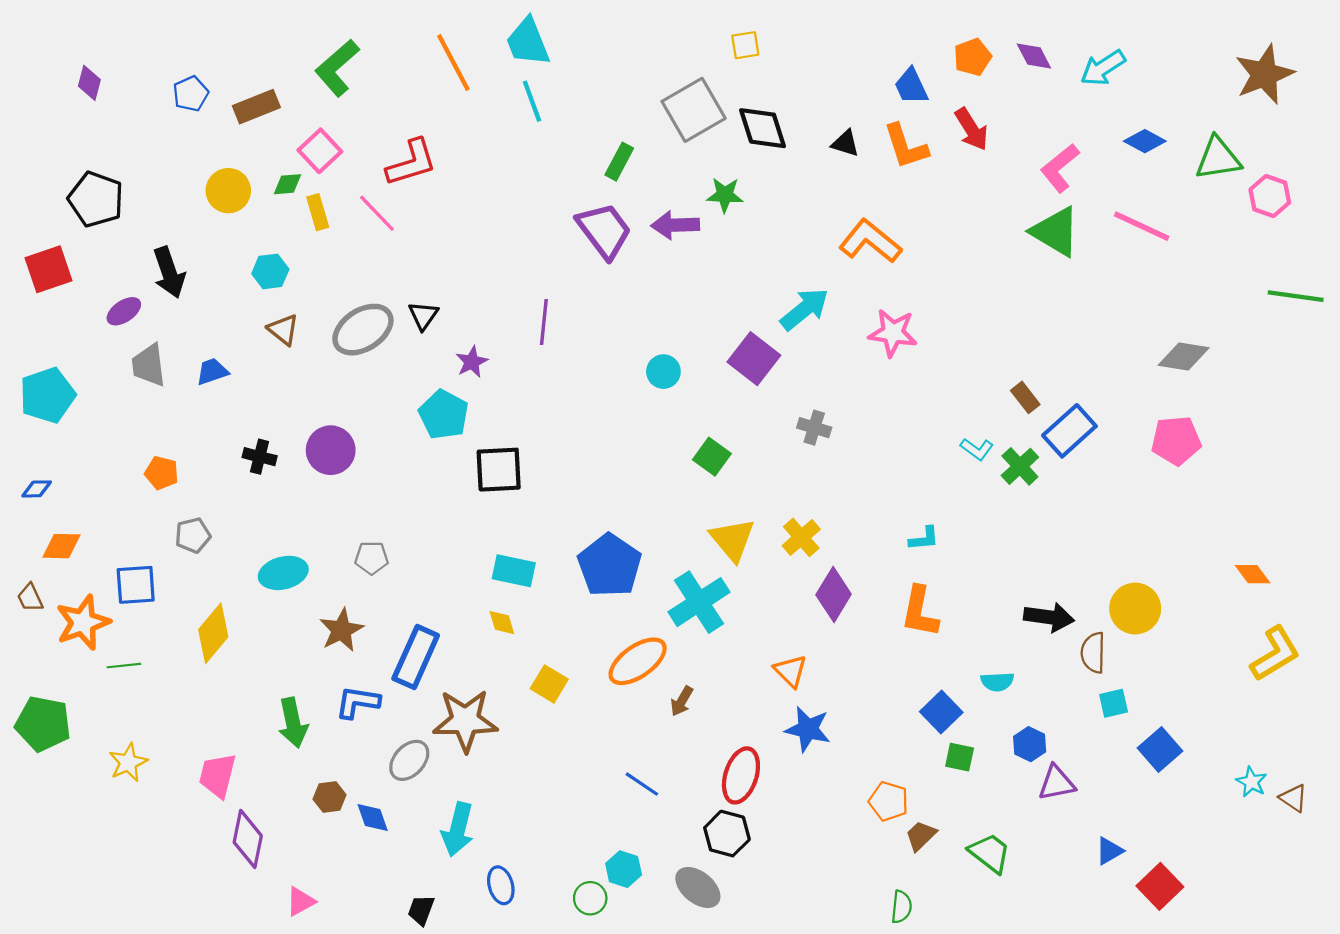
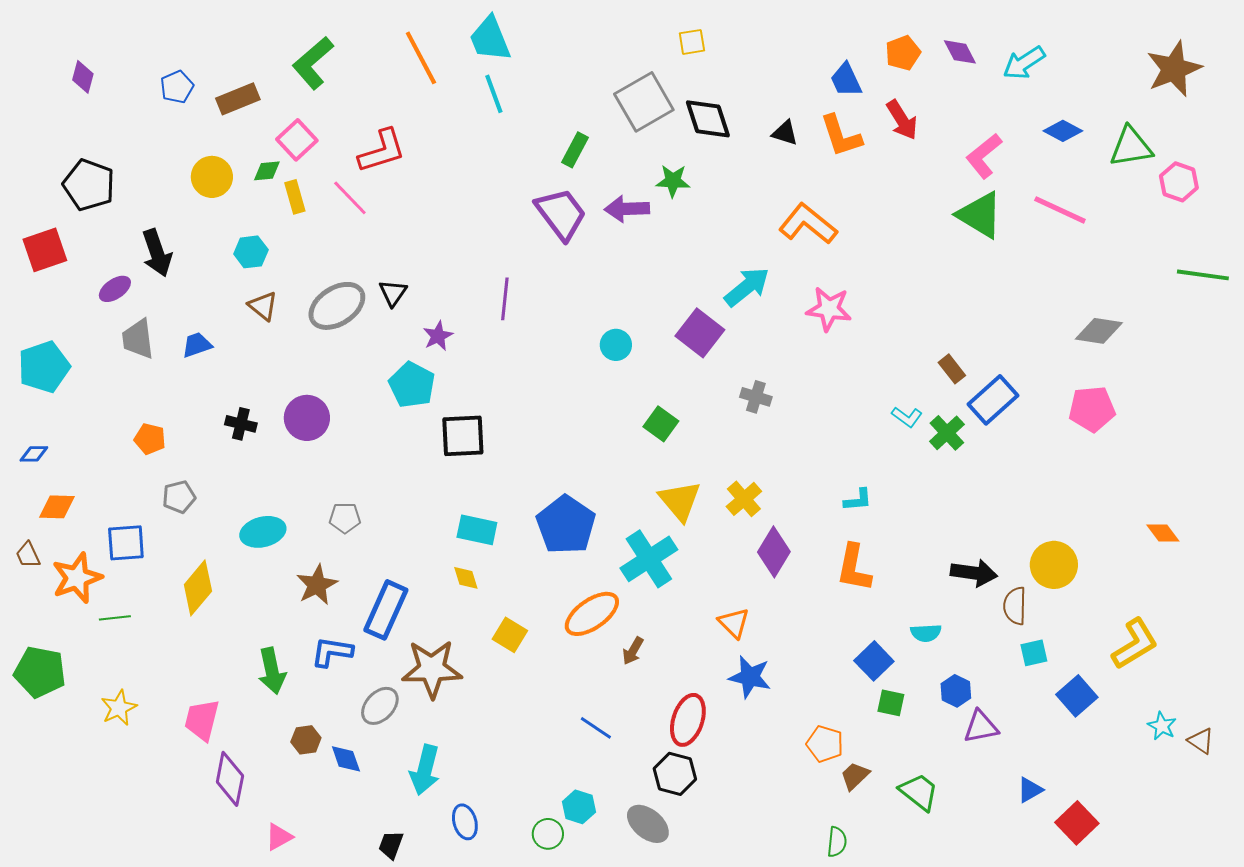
yellow L-shape: (1275, 654) -> (1135, 644), moved

